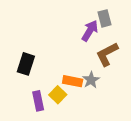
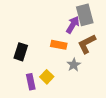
gray rectangle: (105, 18) -> (85, 15), size x1.5
orange rectangle: (73, 81) -> (59, 45), moved

